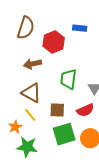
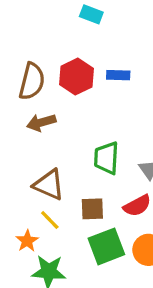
red hexagon: (54, 42) -> (77, 77), moved
brown arrow: (33, 64) -> (41, 122), moved

